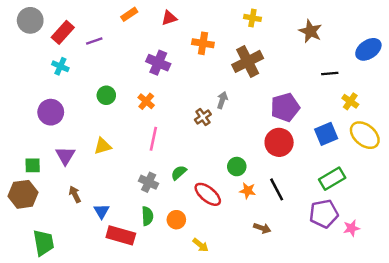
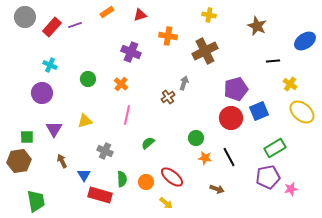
purple line: (94, 41) -> (75, 25), moved
cyan cross: (60, 66) -> (50, 65), moved
blue square: (326, 134) -> (259, 111), moved
gray cross: (149, 182) -> (105, 151), moved
red ellipse: (208, 194) -> (172, 177), moved

